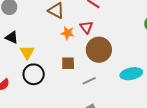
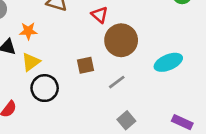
orange star: (68, 33) -> (28, 31), moved
yellow triangle: (27, 52) -> (31, 62), turned 35

